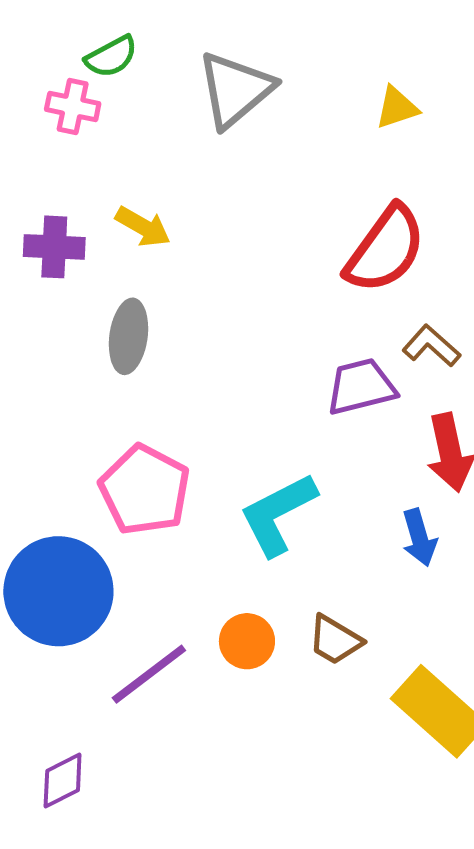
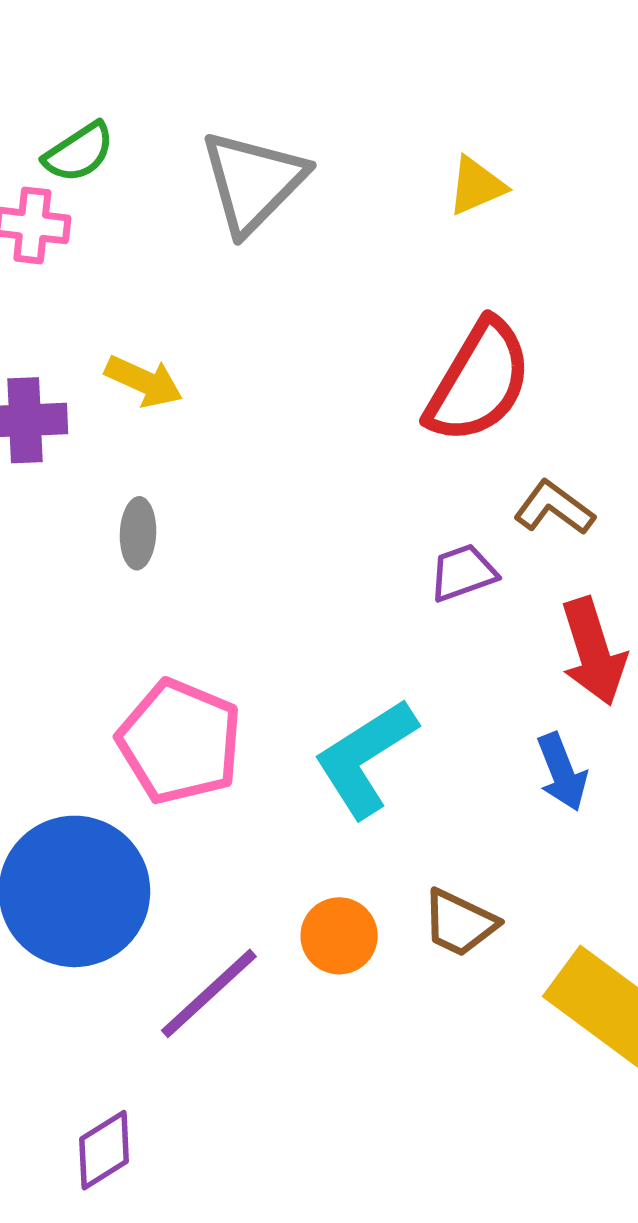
gray ellipse: (128, 336) -> (138, 533), size x0.7
purple trapezoid: (361, 387) -> (463, 573), size x0.7

